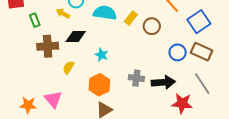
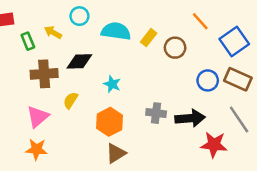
yellow arrow: (63, 13) -> (53, 32), moved
pink triangle: (53, 99) -> (38, 117), moved, turned 30
orange star: (28, 105) -> (36, 149), moved

